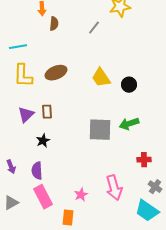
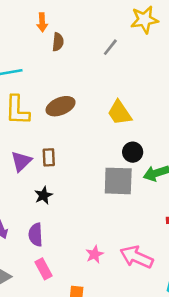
black circle: (129, 85) -> (133, 152), moved
pink arrow: (114, 188) -> (137, 257), turned 130
pink star: (81, 195) -> (95, 254), moved
pink rectangle: (43, 197) -> (43, 269), size x0.7

